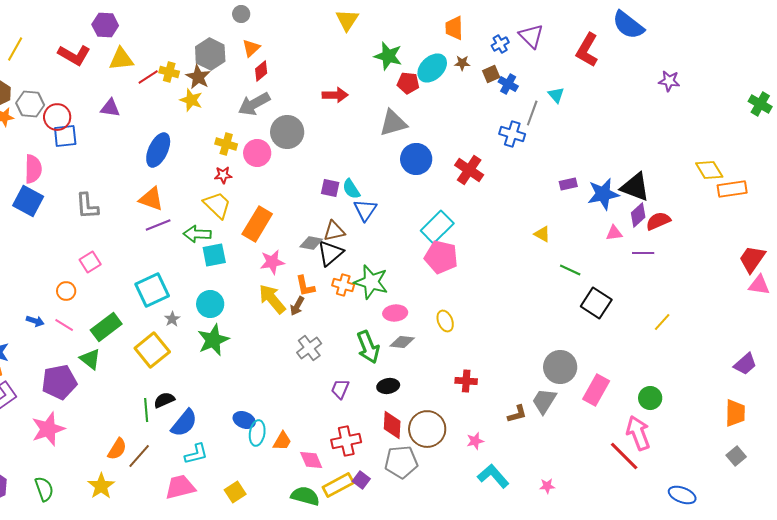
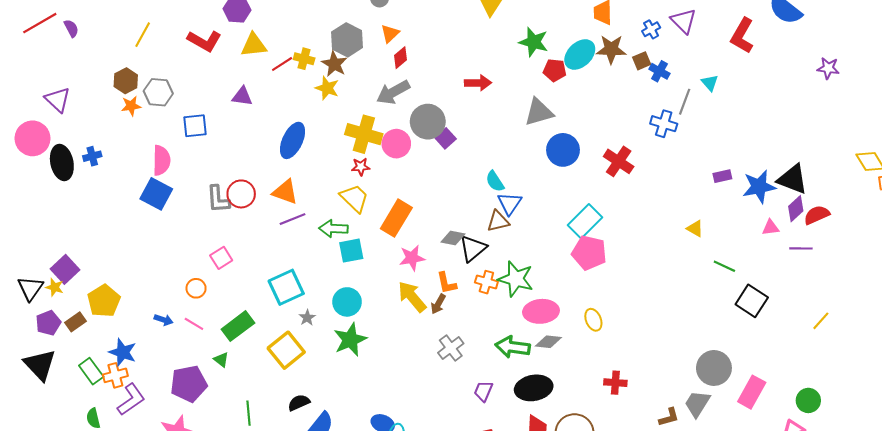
brown star: (462, 63) -> (611, 49), size x1.8
red circle: (57, 117) -> (241, 194), moved
yellow cross: (226, 144) -> (364, 134), size x1.6
purple square: (330, 188) -> (446, 138), moved, turned 36
brown triangle: (334, 231) -> (498, 221), moved
pink ellipse: (395, 313) -> (541, 311), size x1.4
green arrow: (368, 347) -> (513, 347), turned 120
green triangle: (90, 359) -> (221, 360), size x0.7
black ellipse: (388, 386) -> (534, 388), size x1.6
green line: (146, 410) -> (248, 413), moved

